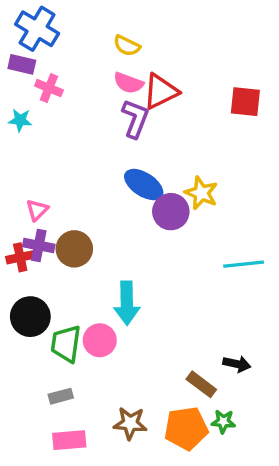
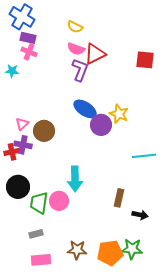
purple rectangle: (22, 64) -> (28, 38), moved
brown circle: (74, 249) -> (44, 131), moved
brown rectangle: (201, 384) -> (119, 198), moved, turned 66
green star: (223, 422) -> (132, 249), size x1.5

